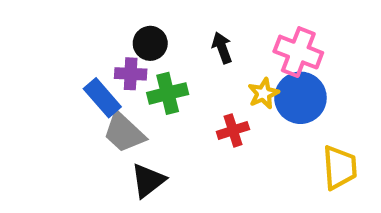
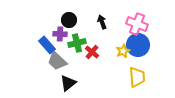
yellow star: (263, 93) -> (123, 51), moved
red cross: (233, 130) -> (92, 52), moved, turned -32
yellow trapezoid: (340, 167) -> (137, 77), moved

